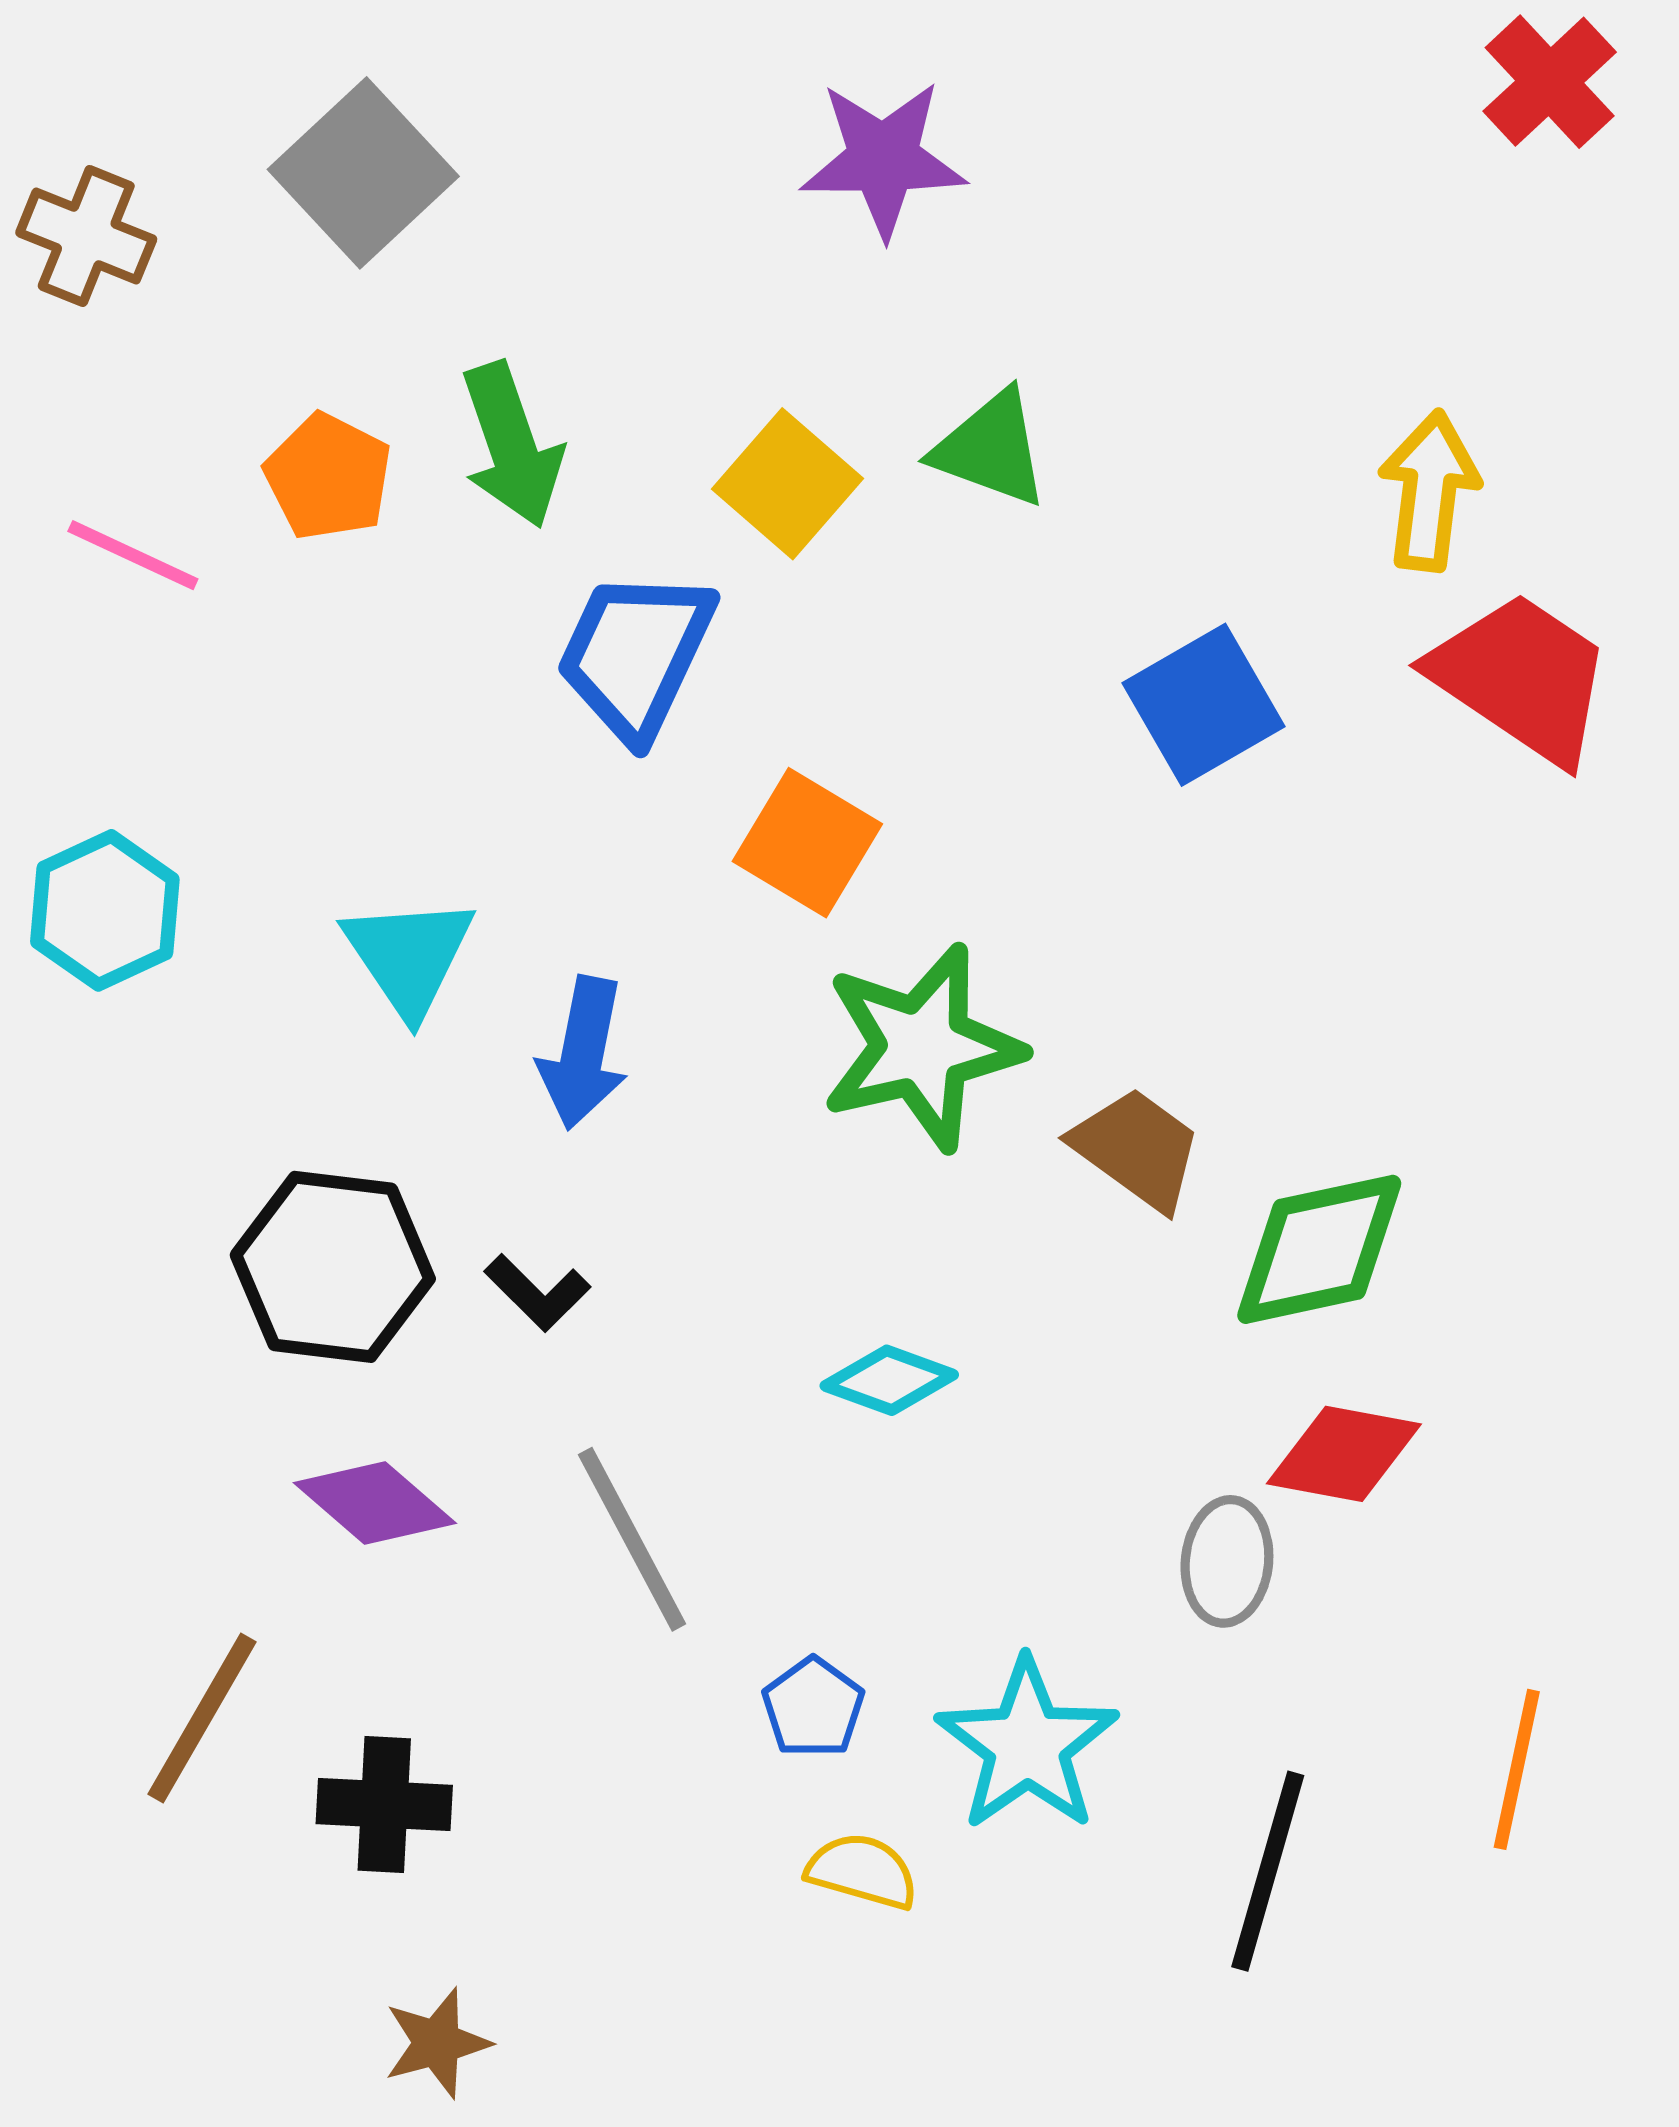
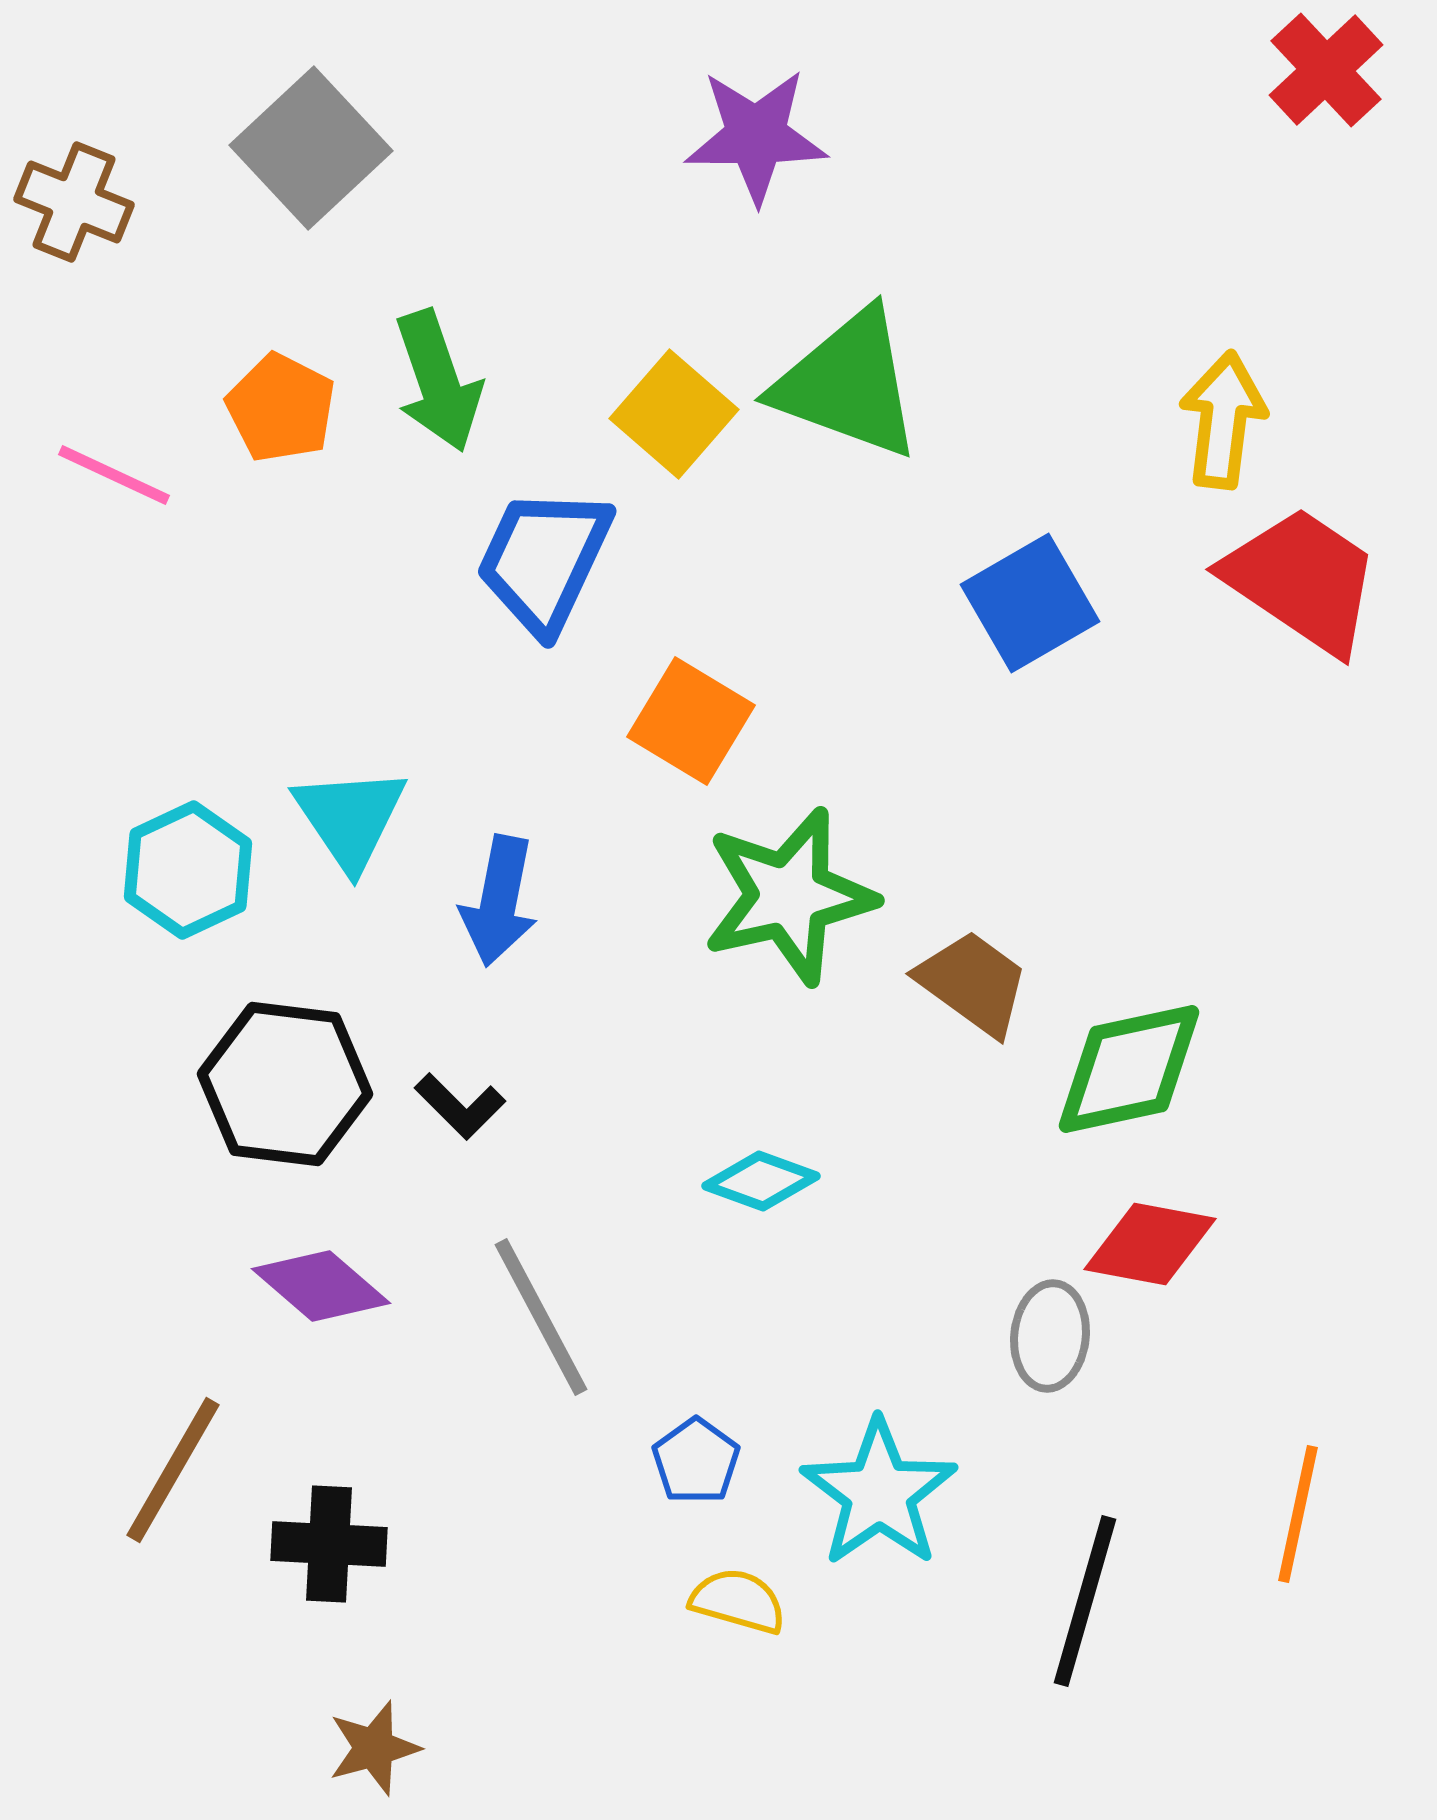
green triangle: (991, 449) -> (848, 384), size x1.5
cyan hexagon: (105, 910) -> (188, 870), moved

